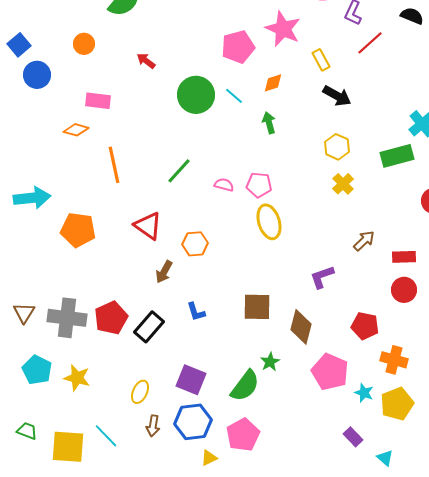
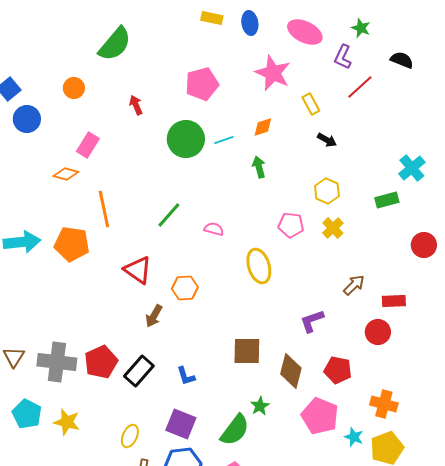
pink pentagon: (238, 47) -> (202, 84), moved
red arrow: (146, 61) -> (136, 105), turned 30
cyan line: (234, 96) -> (224, 140), turned -60
black arrow: (337, 96) -> (327, 140), size x0.7
pink rectangle: (98, 101) -> (88, 145), turned -65
green rectangle: (397, 156) -> (387, 200), size x0.7
pink pentagon: (259, 185) -> (291, 225), moved
orange pentagon: (78, 230) -> (72, 244), moved
red circle: (404, 290) -> (378, 332), moved
blue L-shape: (196, 312) -> (186, 376), moved
red pentagon: (365, 326) -> (338, 370), moved

